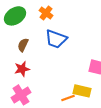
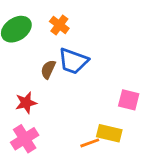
brown semicircle: (23, 45) -> (48, 69), moved

